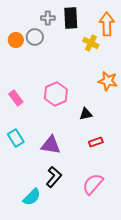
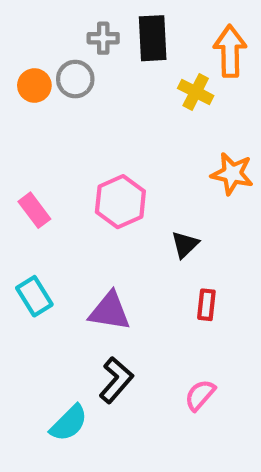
black triangle: (86, 114) -> (185, 245), turned -32
red rectangle: (96, 142) -> (206, 305), turned -64
pink semicircle: (93, 184) -> (200, 395), size x0.7

